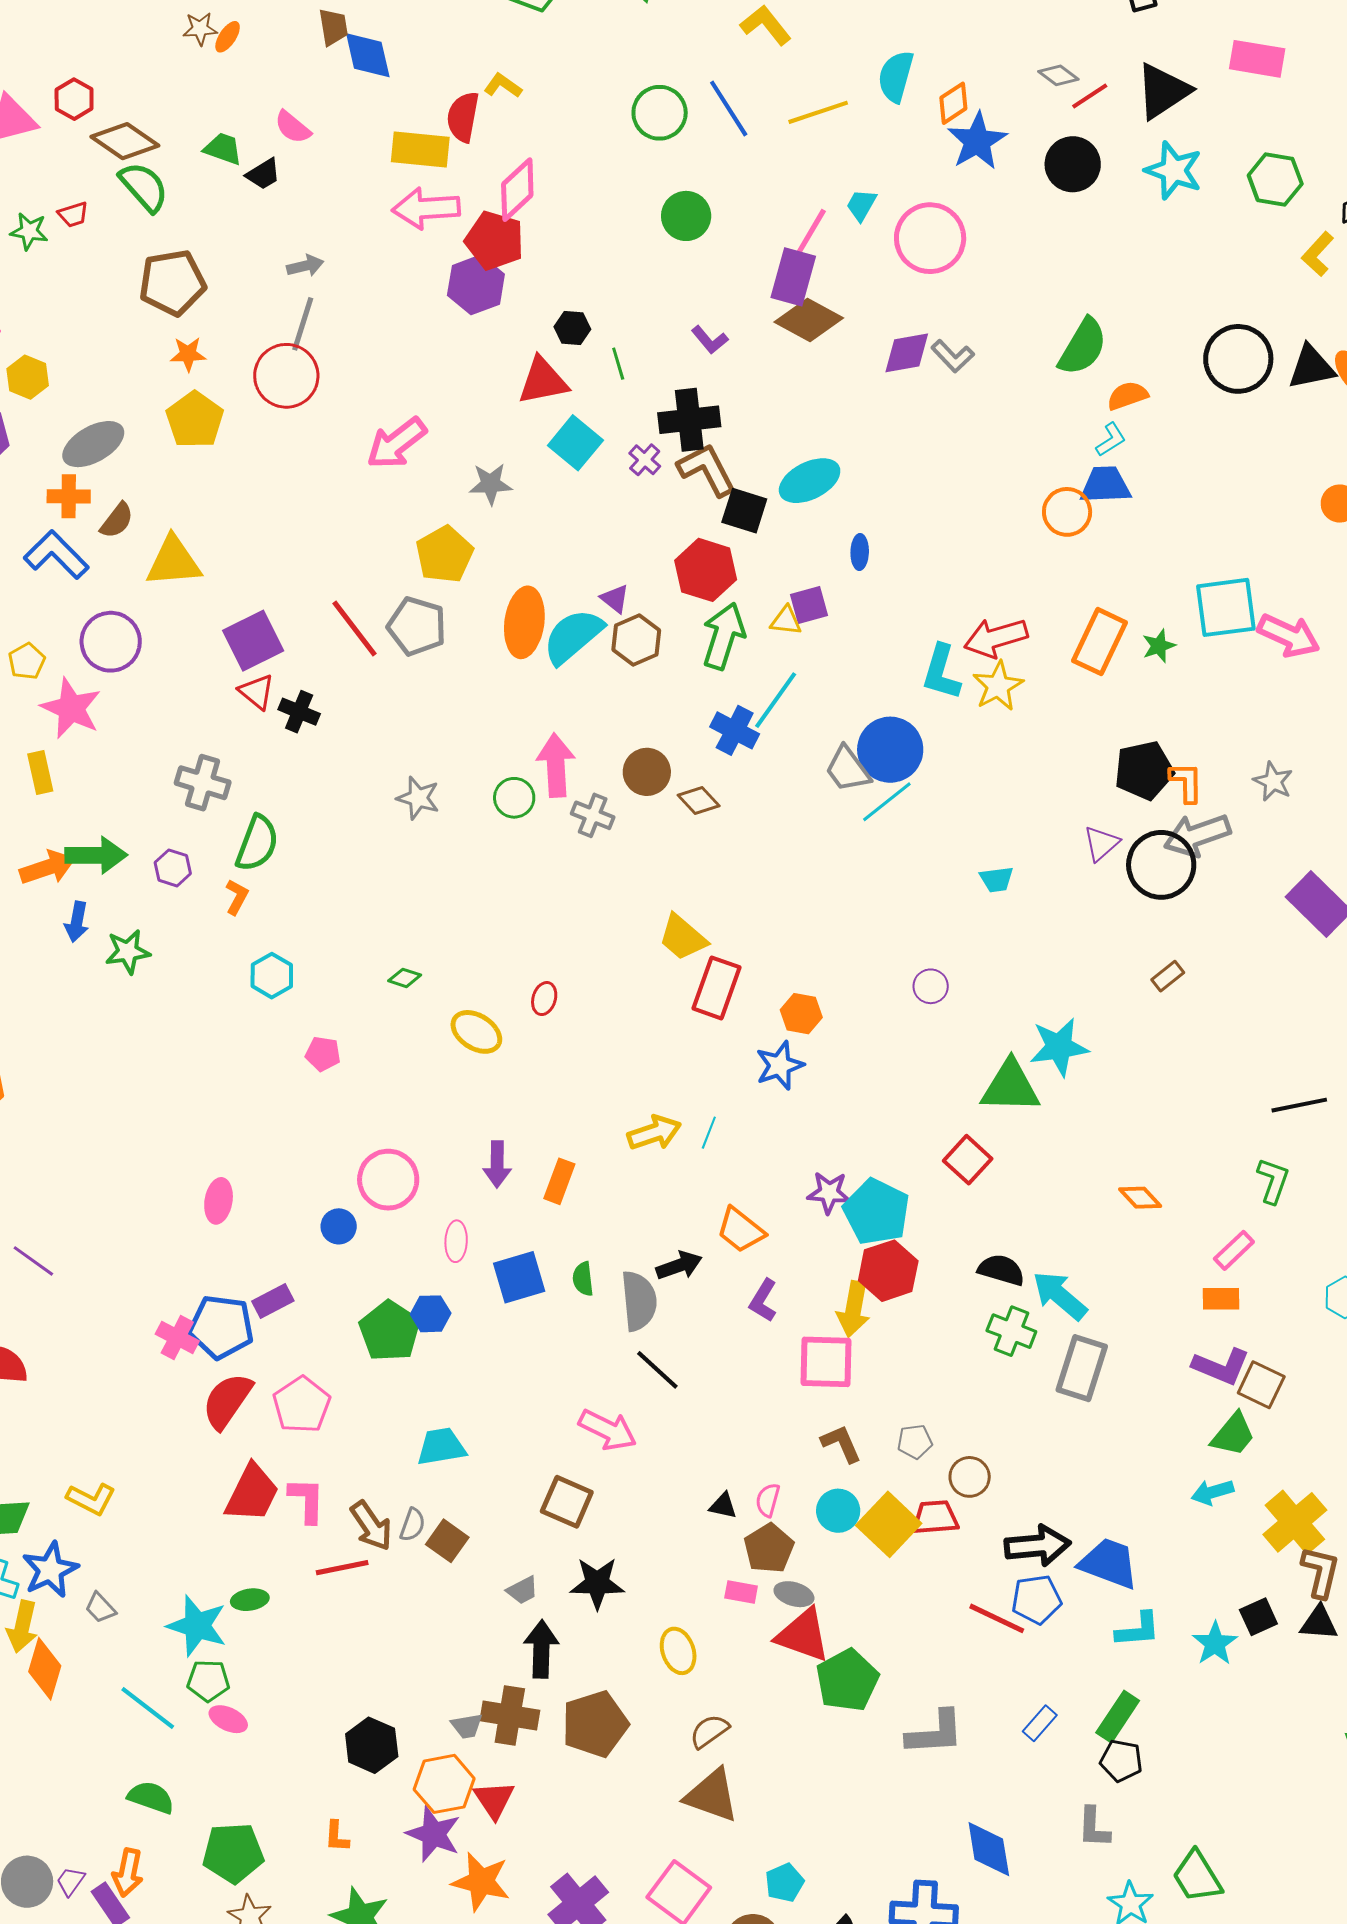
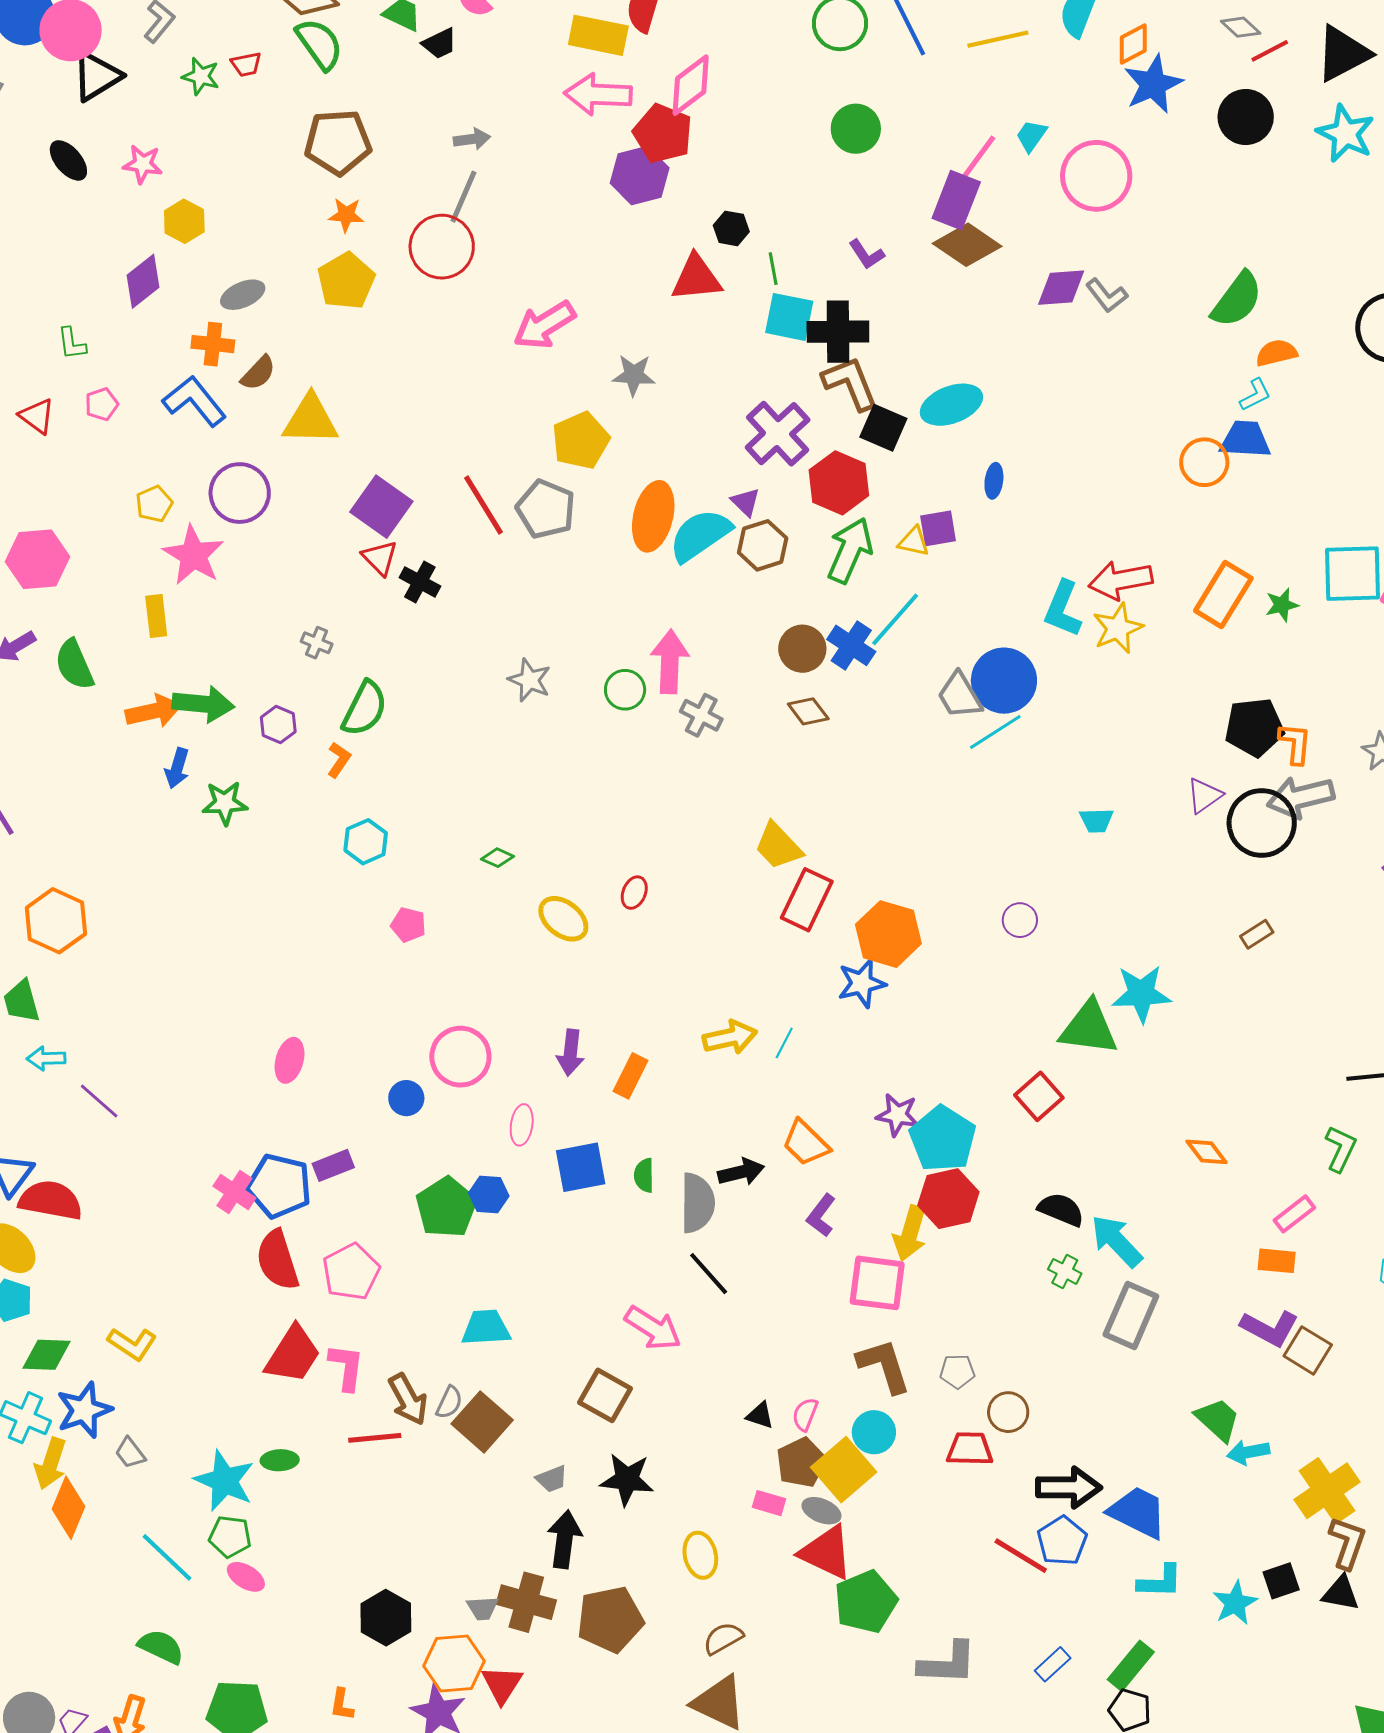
cyan square: (575, 443) -> (789, 317), moved, turned -34
gray ellipse: (93, 444) -> (243, 295), size x0.7
purple cross: (645, 460) -> (778, 434), moved, size x2.0
purple square: (253, 641) -> (381, 507), turned -34
brown circle: (647, 772) -> (802, 649), moved
gray cross: (203, 783) -> (317, 643), size x0.6
orange hexagon: (801, 1014) -> (888, 934), size x1.6
green cross: (1011, 1331) -> (1065, 1271), size x0.7
red semicircle: (227, 1401) -> (278, 1260), turned -58
green trapezoid: (1233, 1434) -> (1218, 1420), moved, turned -93
brown L-shape: (841, 1444) -> (884, 1366), size x1.4
yellow square: (889, 1524) -> (844, 1470), moved
brown square: (447, 1541) -> (482, 1422), size x1.4
blue pentagon: (1036, 1599) -> (1062, 1541), turned -30

